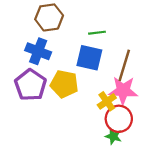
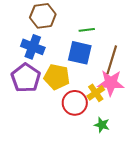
red circle: (119, 119) -> (75, 103), moved

